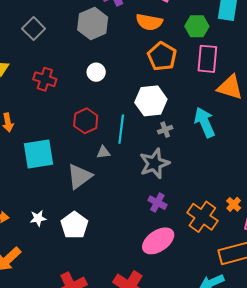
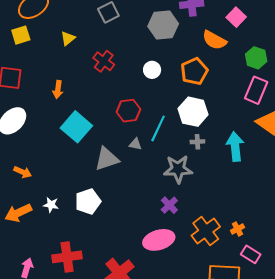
orange pentagon: (162, 56) -> (194, 71), moved
cyan square: (39, 154) -> (76, 127), turned 32
white star: (38, 218) -> (51, 205), moved

